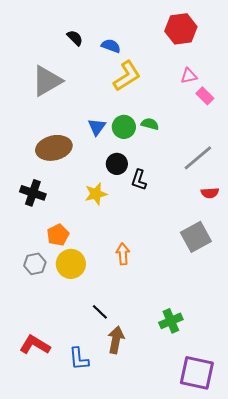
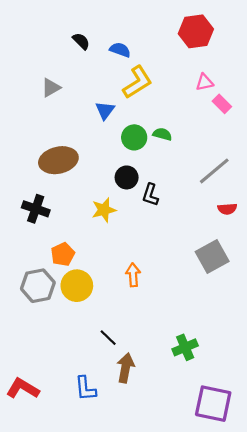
gray triangle: (47, 81) -> (51, 88), size x0.6
blue triangle: (97, 127) -> (105, 110), moved
gray hexagon: (35, 264) -> (38, 286), size x1.4
red L-shape: (35, 345) -> (23, 388), moved

